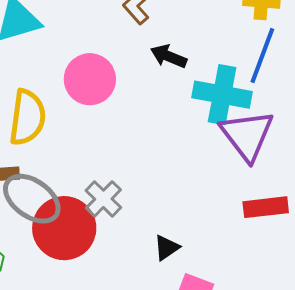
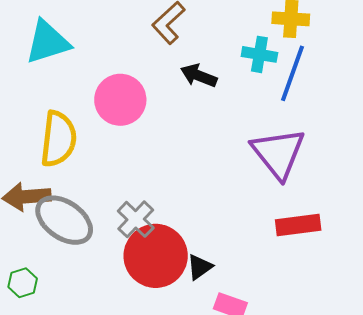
cyan cross: (222, 95) -> (259, 54), moved, size x0.6
red circle: (64, 228) -> (156, 256), moved

